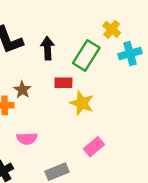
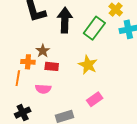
black arrow: (48, 48) -> (65, 20), size x1.4
red rectangle: (63, 83) -> (52, 66), moved

